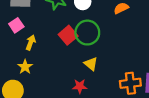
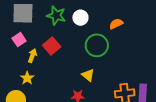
green circle: (87, 33) -> (97, 45), moved
red square: (68, 35) -> (52, 46), moved

